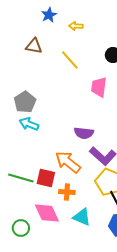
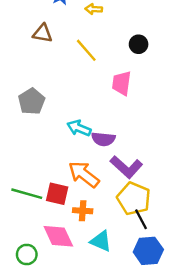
cyan arrow: (29, 124) -> (79, 128), moved

